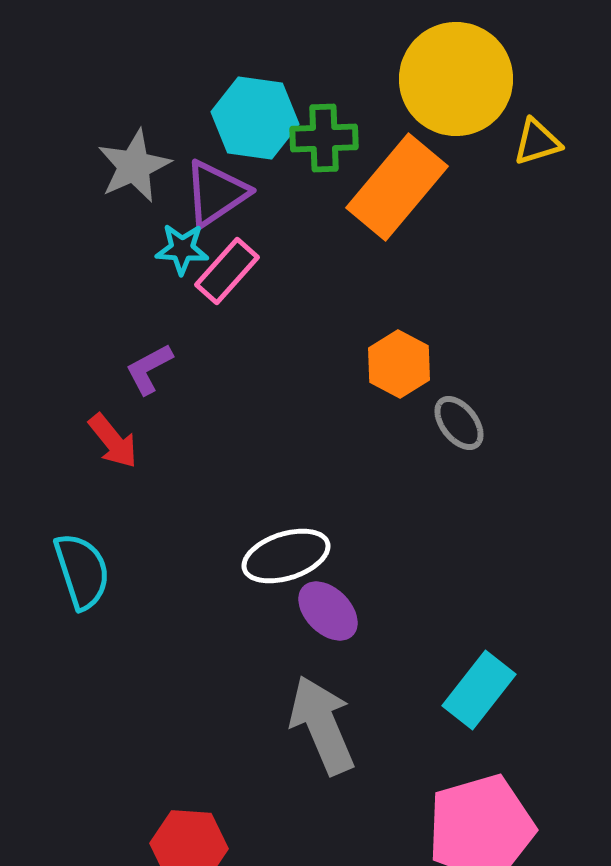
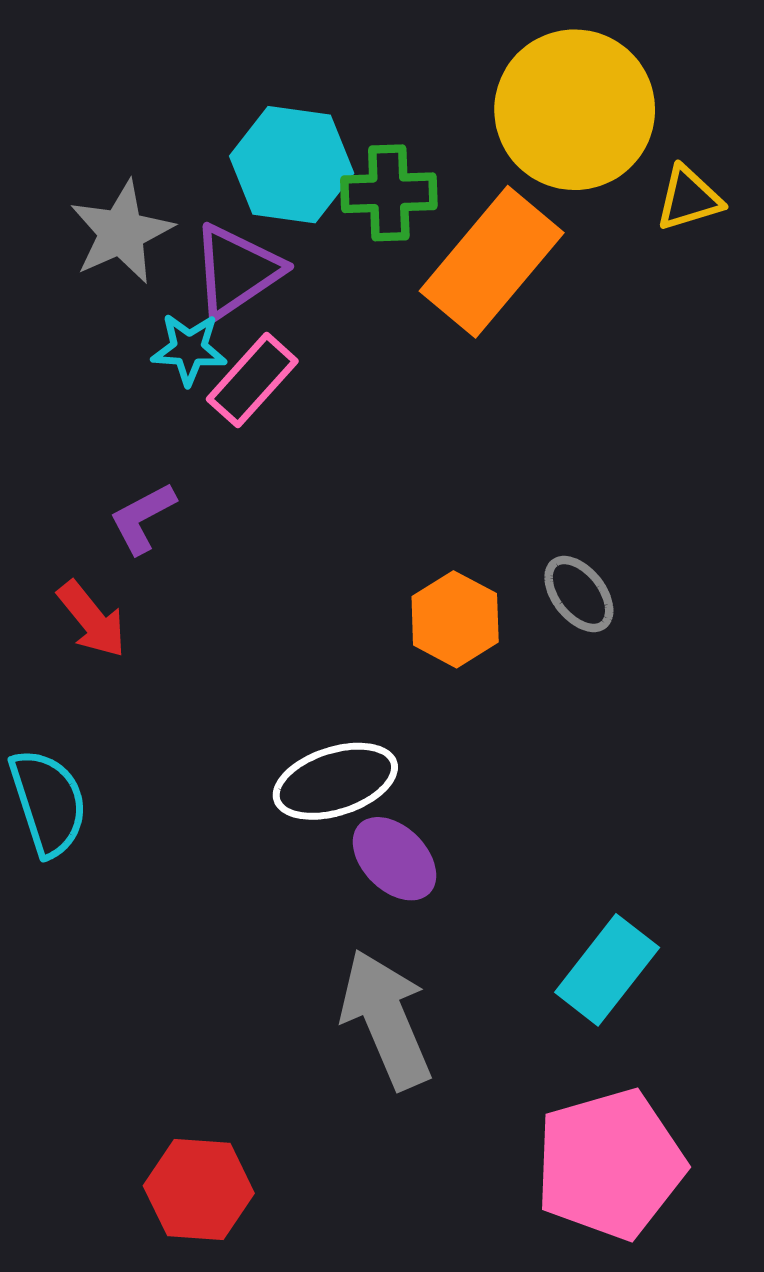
orange hexagon: (399, 364) -> (455, 619), moved

